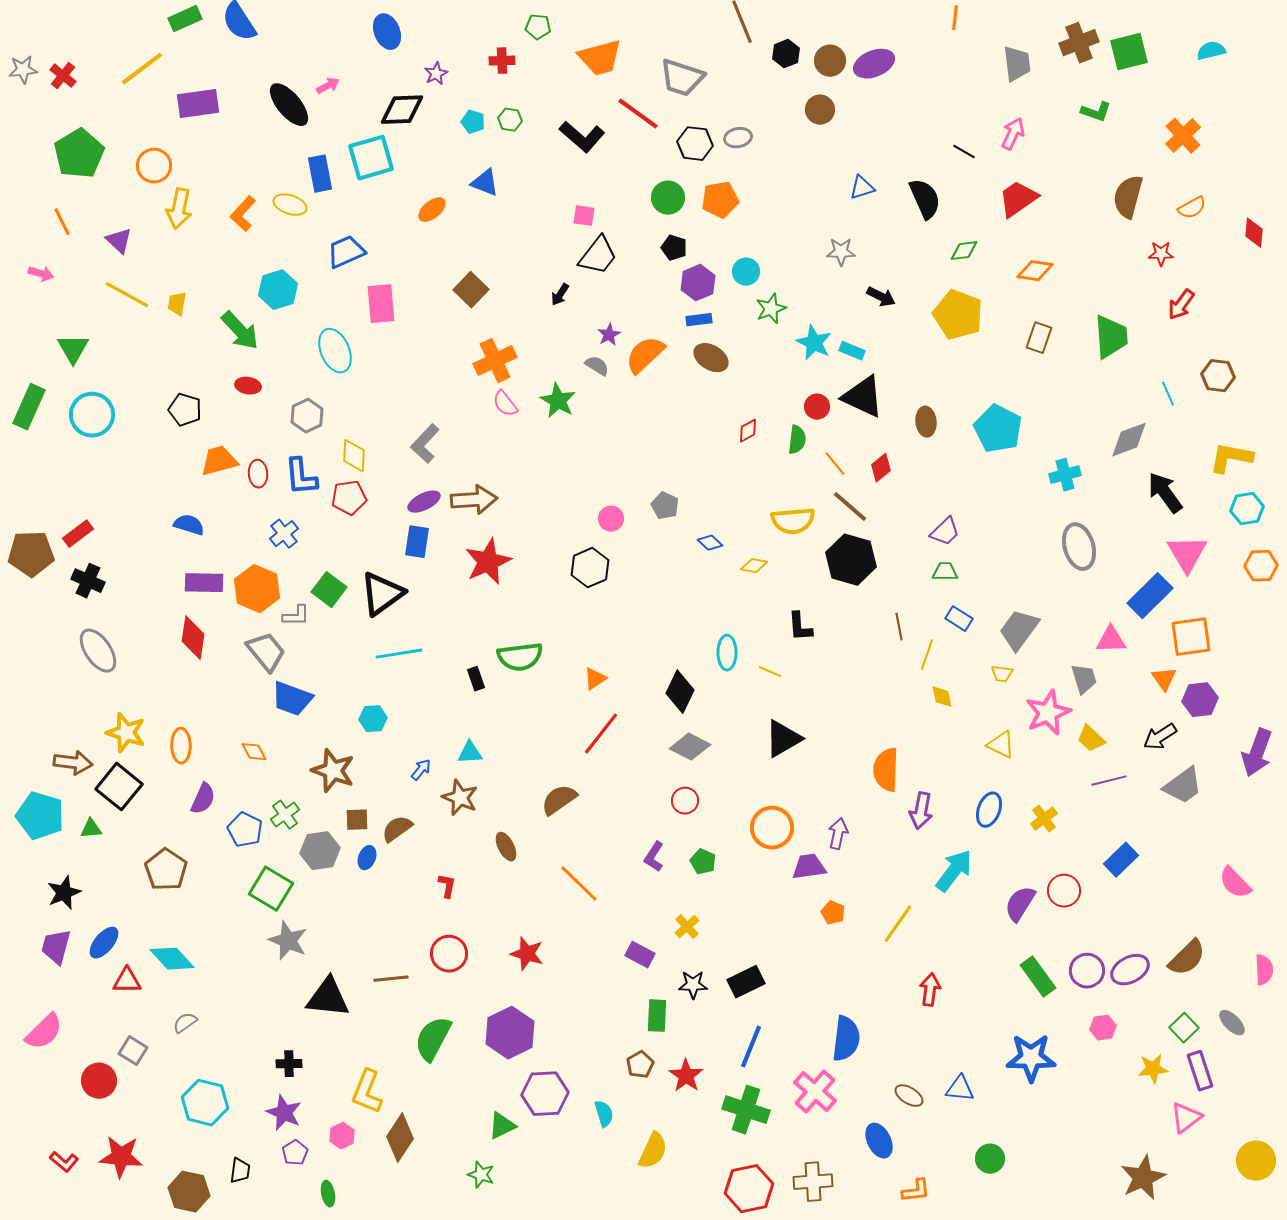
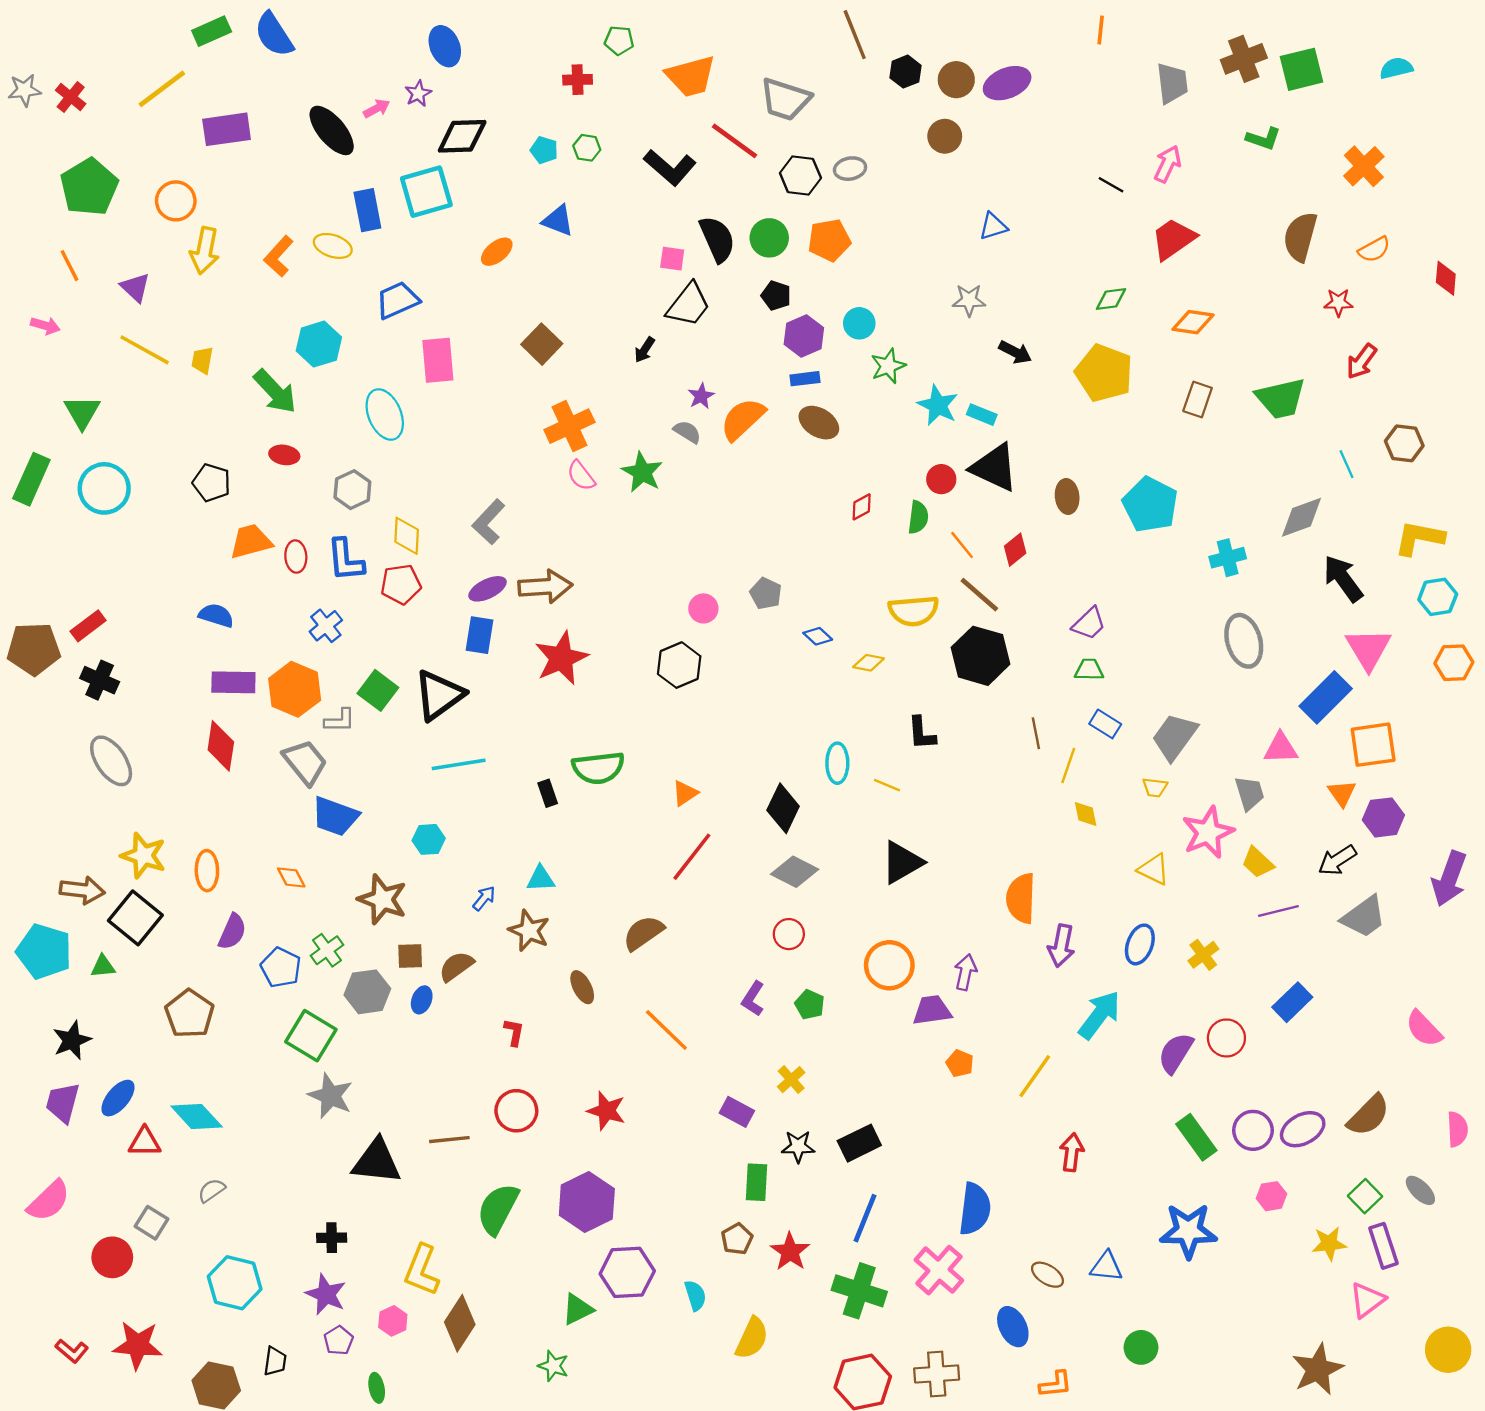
purple star: (436, 74) -> (418, 94), moved
black semicircle: (925, 199) -> (717, 239), moved
green trapezoid: (1111, 337) -> (1281, 398), turned 81

